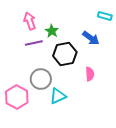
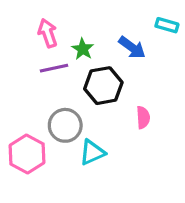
blue arrow: (91, 38) -> (132, 47), moved

